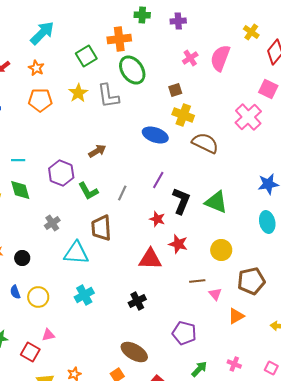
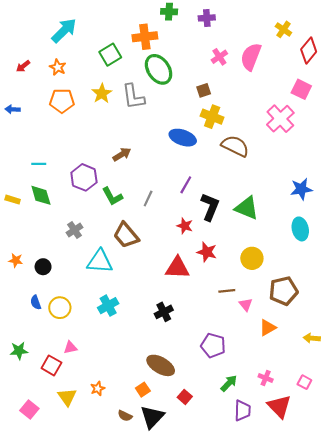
brown trapezoid: (101, 228) -> (126, 235), turned -36

